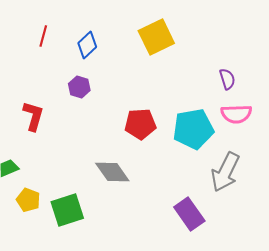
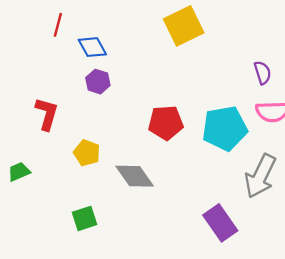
blue diamond: (87, 45) -> (92, 47), moved, turned -76
yellow pentagon: (28, 200) -> (87, 153), moved
green square: (67, 210) -> (85, 218), size x0.7

